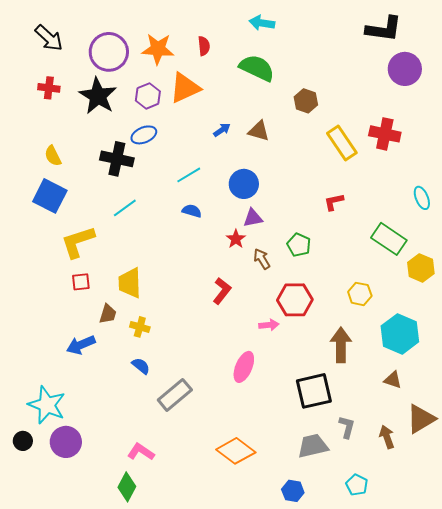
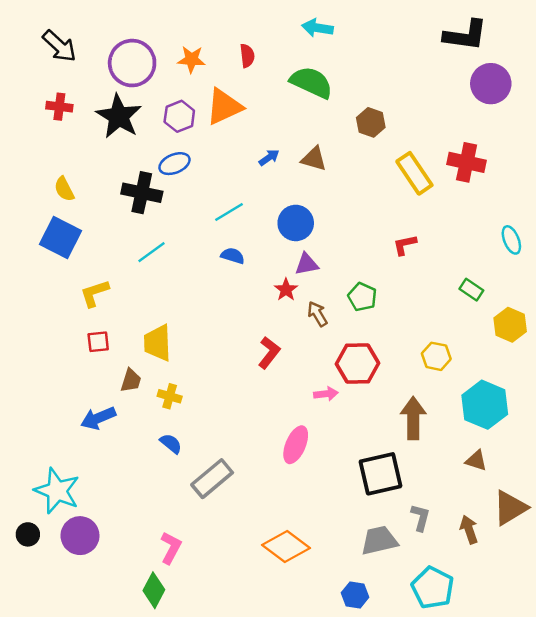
orange star: (158, 49) -> (191, 59), size x0.7
green rectangle: (389, 239) -> (471, 290), size x0.6
yellow L-shape: (78, 242) -> (95, 293), size x0.7
pink L-shape: (141, 452) -> (171, 548), turned 84
cyan pentagon: (357, 485) -> (433, 588), size x1.6

